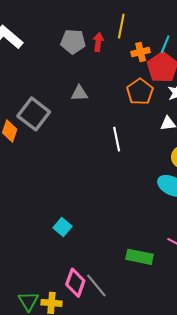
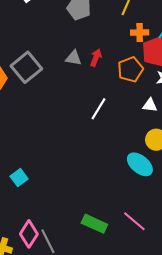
red arrow: (98, 42) -> (96, 58), moved
white line: (117, 139) -> (98, 109), turned 30
cyan square: (63, 227) -> (19, 178), moved

